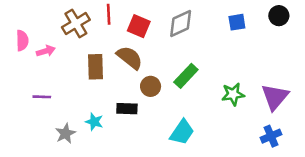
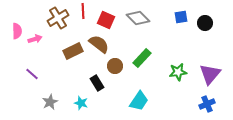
black circle: (279, 16) -> (205, 23), moved
gray diamond: (181, 24) -> (138, 18), turned 70
brown rectangle: (96, 67) -> (73, 51), turned 66
purple line: (42, 97) -> (32, 74), turned 40
black rectangle: (127, 109) -> (97, 83), turned 56
cyan star: (94, 122) -> (81, 103), moved

